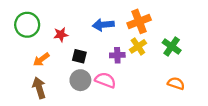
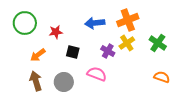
purple cross: (117, 55) -> (108, 51), turned 32
gray circle: (80, 80) -> (64, 82), moved

